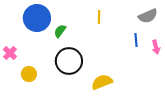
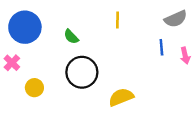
blue circle: (37, 18) -> (25, 27), moved
green semicircle: (60, 31) -> (71, 37), turned -80

